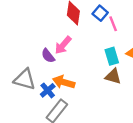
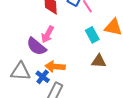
purple semicircle: (48, 56) -> (36, 46), size x1.5
brown triangle: (113, 76) -> (99, 61), moved

